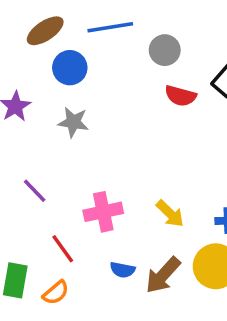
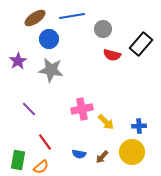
gray star: (73, 122) -> (51, 70), size x1.4
pink cross: (103, 212) -> (82, 109), moved
brown arrow: (163, 275) -> (102, 157), size x0.6

